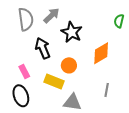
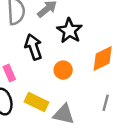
yellow rectangle: (54, 82) -> (36, 102), moved

